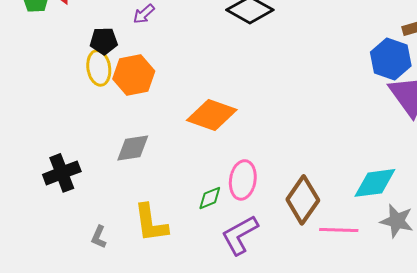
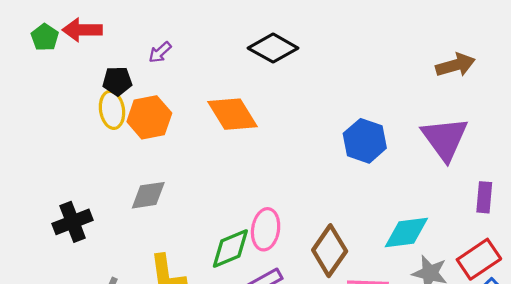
blue hexagon: (391, 59) -> (365, 141), moved
orange diamond: (212, 115) -> (233, 114), moved, turned 39
green diamond: (210, 198) -> (230, 249), size x1.6

